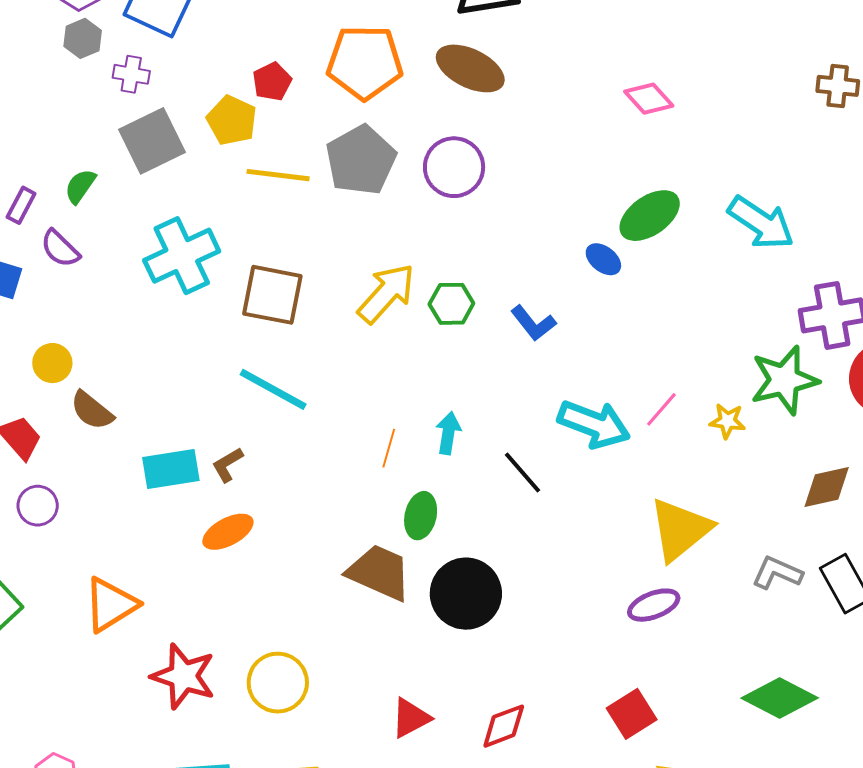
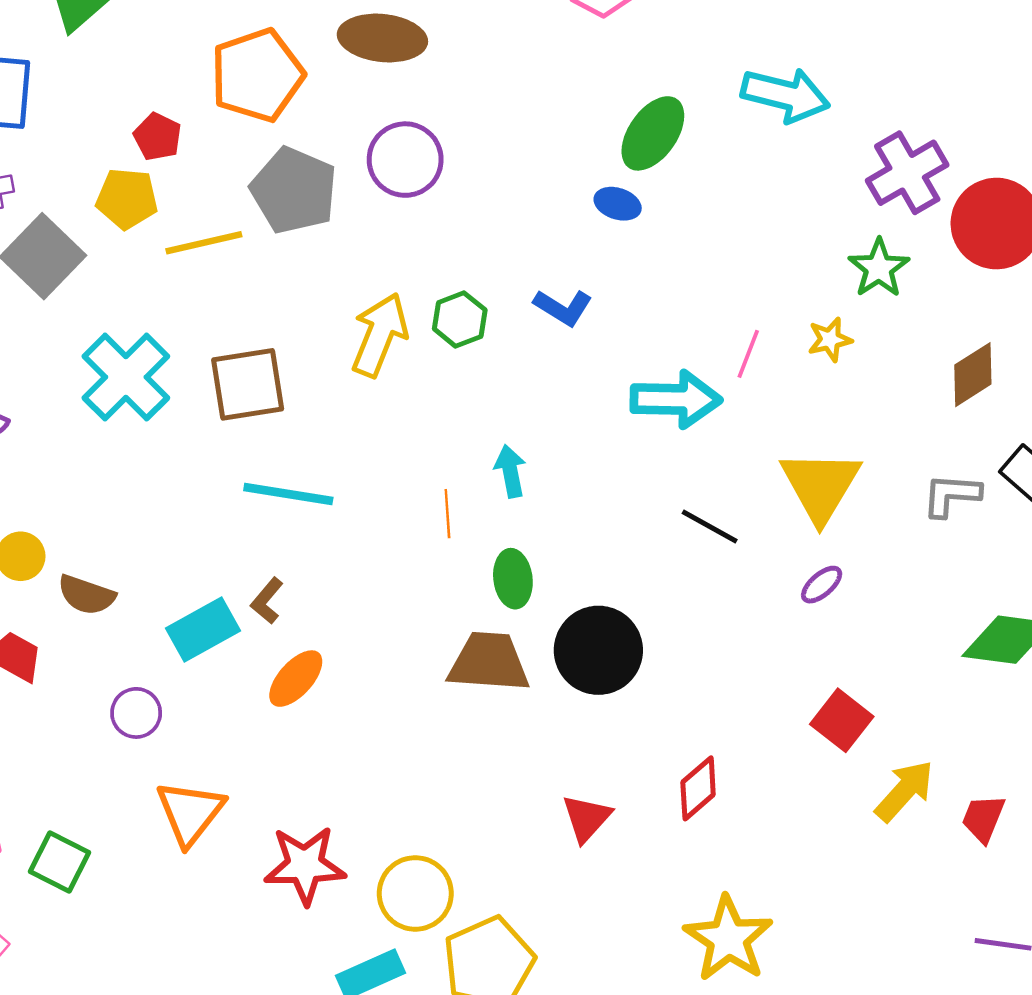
green star: (784, 380) -> (879, 268), size x0.7
black line: (523, 473) -> (710, 526), moved
purple circle: (38, 506) -> (136, 713), moved
purple ellipse: (654, 605) -> (822, 585), size x0.7
yellow circle: (278, 683) -> (415, 893), moved

